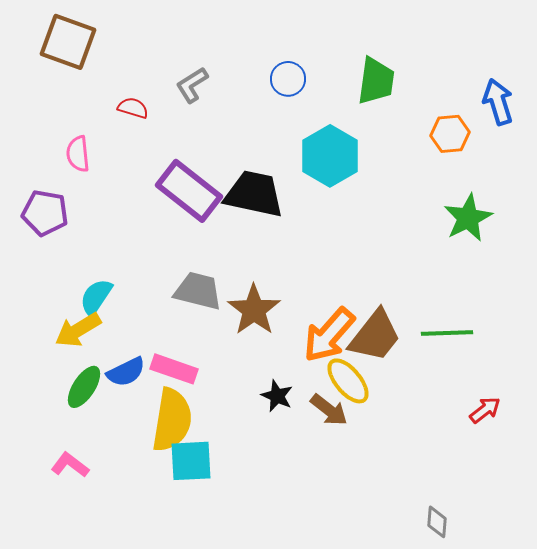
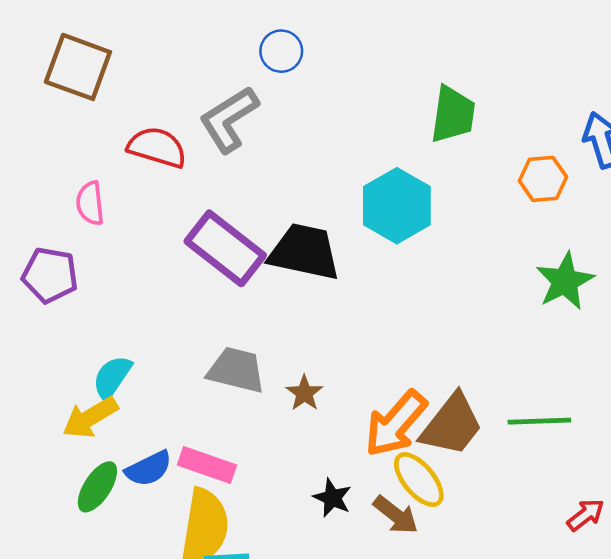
blue circle: (288, 79) -> (281, 51), moved
gray L-shape: (192, 85) -> (229, 119), size x1.5
red semicircle: (133, 108) -> (157, 147), size x1.6
brown star: (254, 310) -> (304, 393), size x0.6

